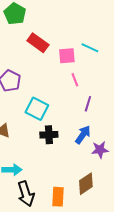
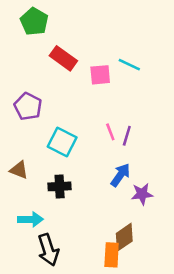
pink line: (75, 80) -> (110, 132), moved
black cross: (49, 135) -> (60, 186), moved
orange rectangle: (58, 197) -> (112, 255), moved

